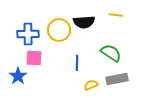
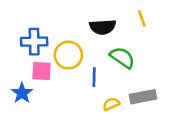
yellow line: (116, 15) -> (142, 18), turned 64
yellow circle: (59, 30) -> (68, 55), moved
green semicircle: (111, 53) -> (122, 58), moved

